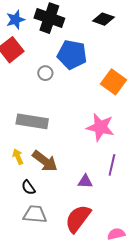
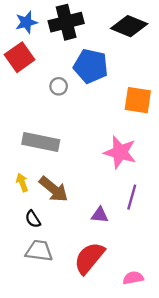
black cross: (49, 18) -> (66, 22), turned -36
black diamond: (103, 19) -> (129, 26), size x1.4
orange square: (114, 82) -> (138, 100), turned -30

